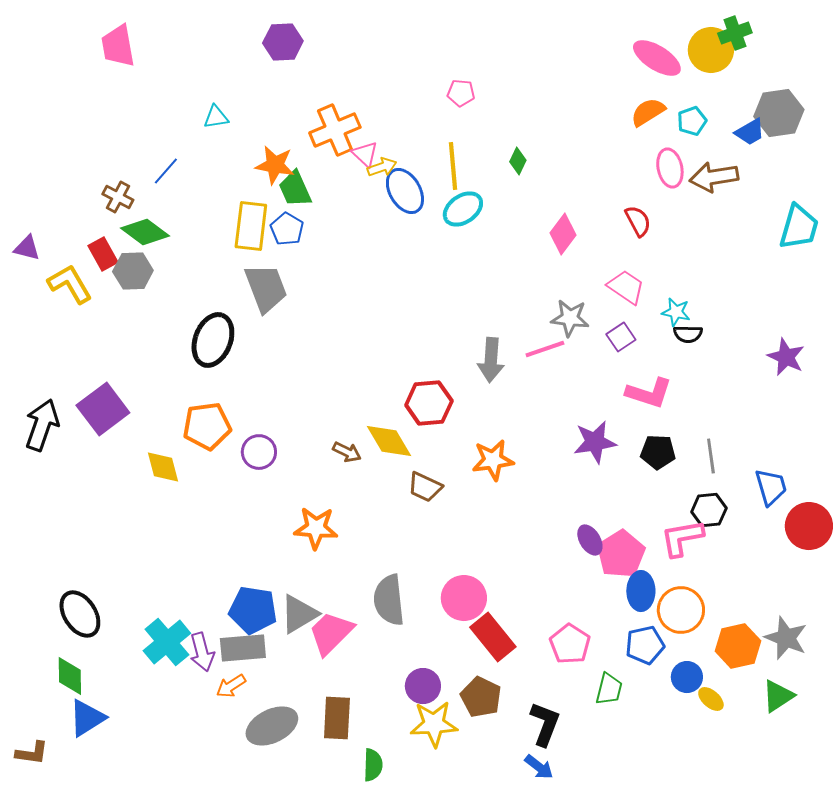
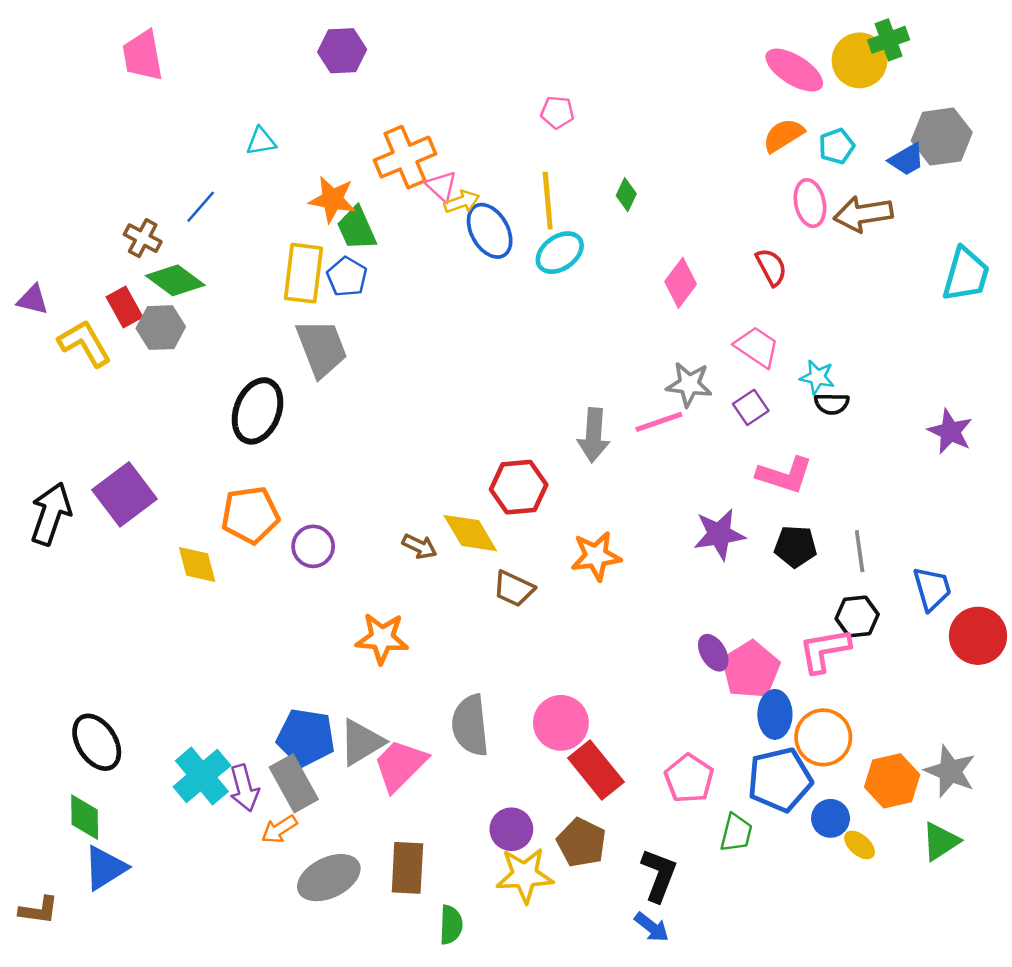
blue pentagon: (645, 645) -> (780, 780), size x1.4
gray rectangle: (243, 648) -> (294, 783), turned 66

